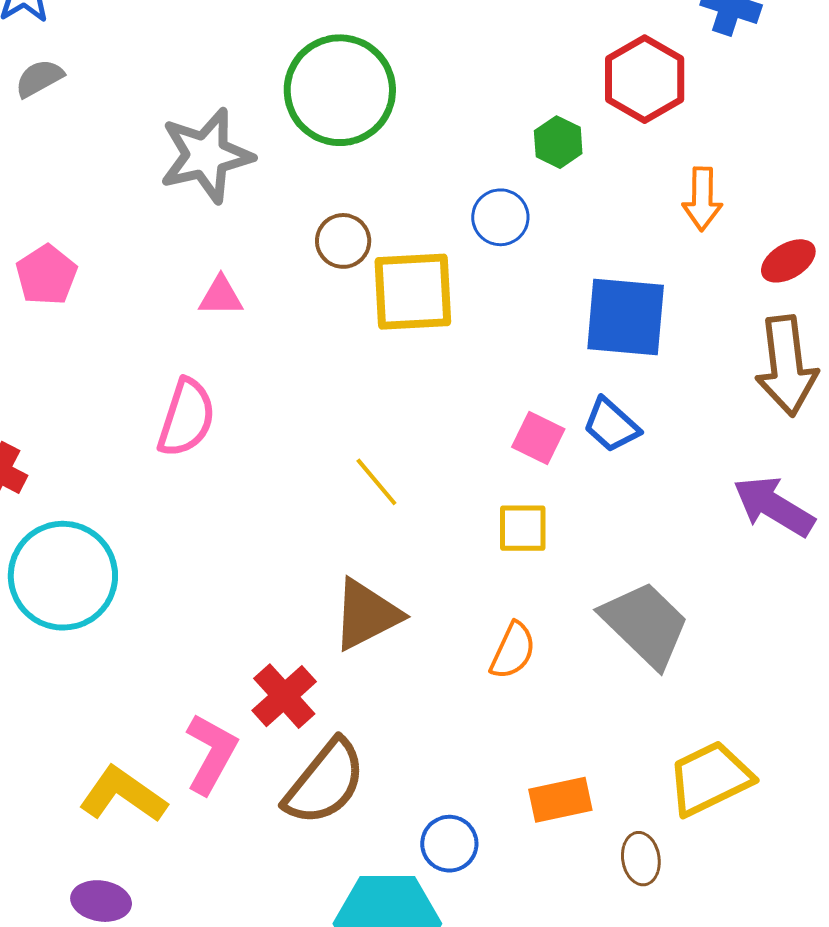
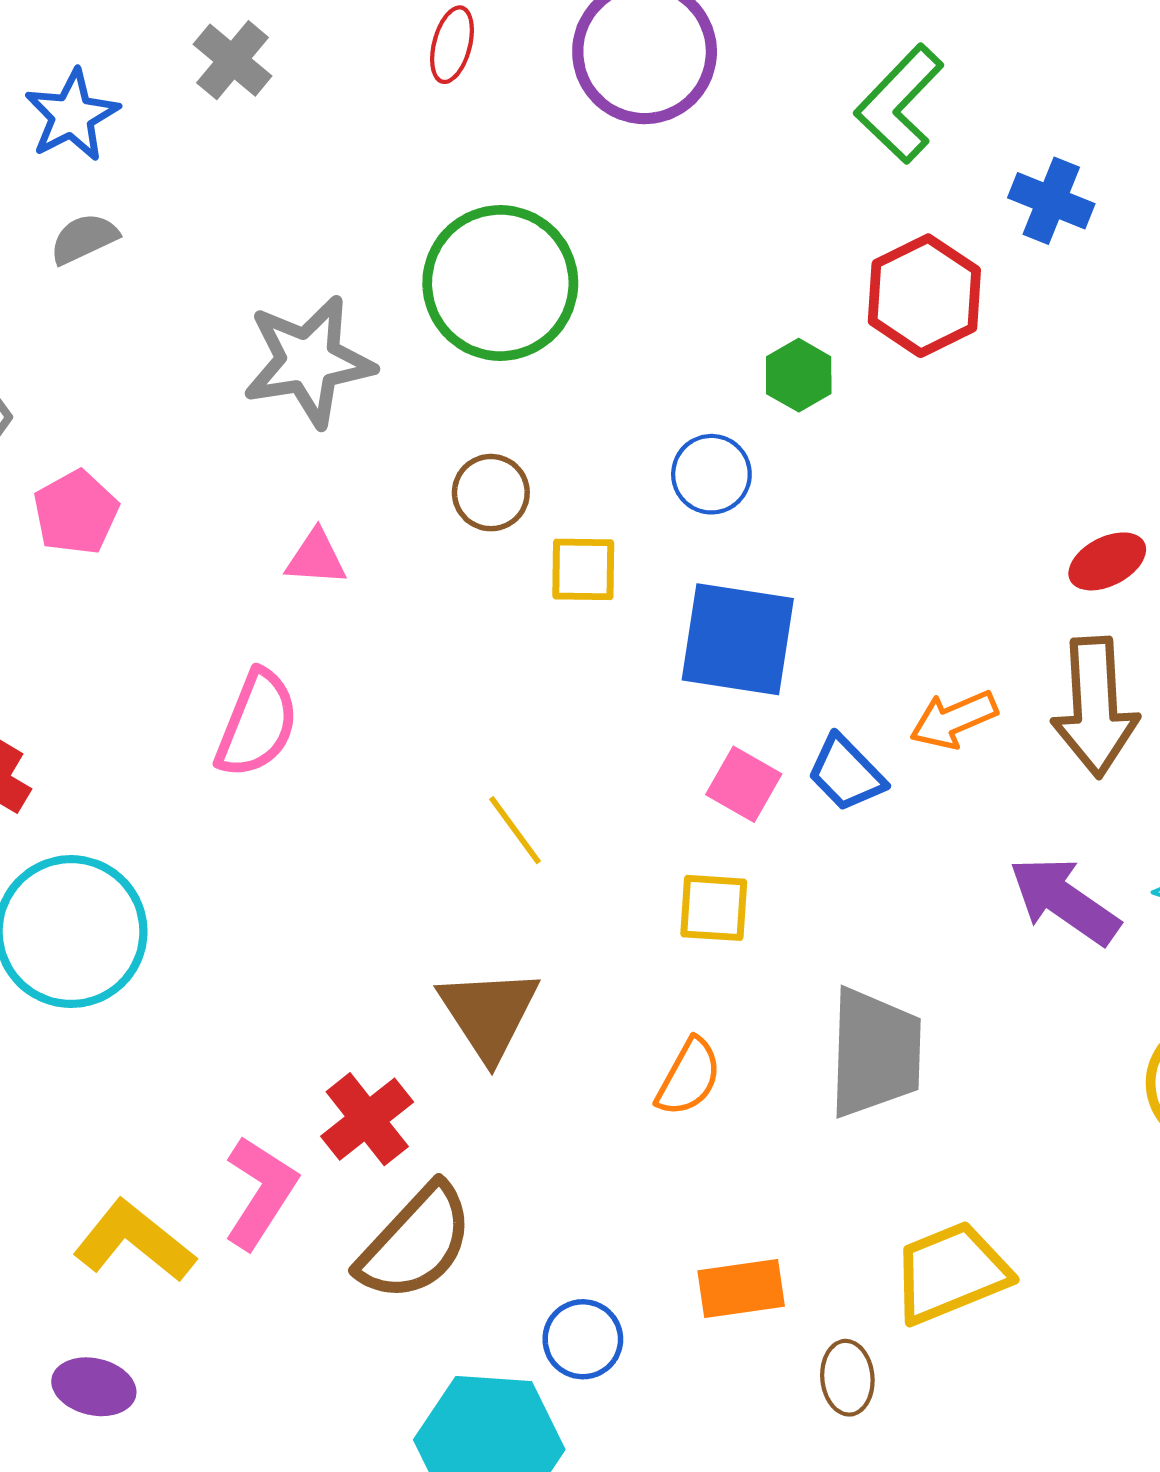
orange arrow: (702, 199) -> (954, 719), moved, turned 62
yellow square: (413, 292) -> (583, 569), size x0.6
blue square: (626, 317) -> (738, 639), moved
brown triangle: (366, 615) -> (489, 1014), turned -40
gray trapezoid: (645, 624) -> (875, 1053), turned 44

